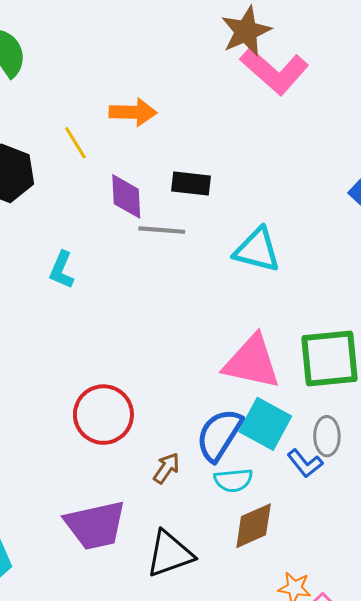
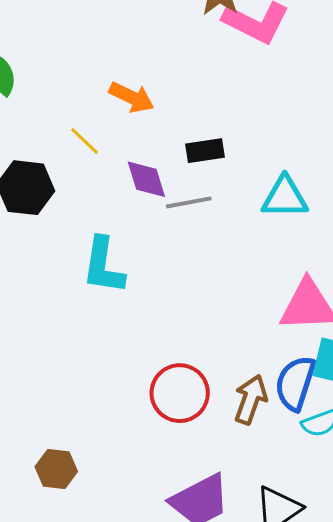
orange arrow: (133, 112) -> (132, 97), turned 39
cyan L-shape: (62, 270) -> (103, 266), size x1.6
brown arrow: (166, 468) -> (251, 399), moved, size x1.5

